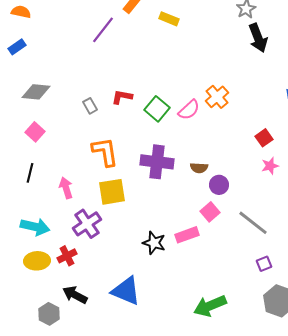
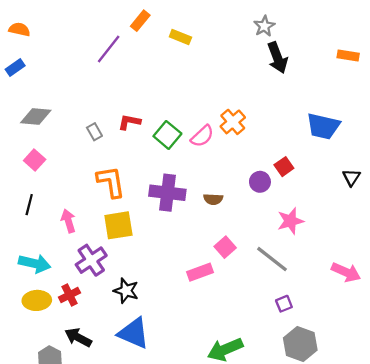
pink star: (270, 166) -> (290, 221), moved, size x1.4
purple circle: (219, 185) -> (260, 182), moved
black star: (154, 243) -> (126, 291), moved

